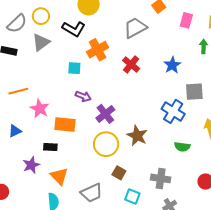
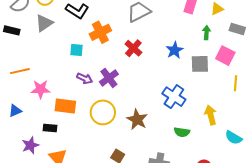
gray square: (194, 92) -> (200, 64), moved
pink star: (40, 109) -> (41, 89), turned -30
purple cross: (105, 114) -> (109, 78), moved
yellow circle: (106, 144) -> (103, 112), moved

